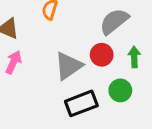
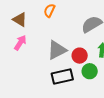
red circle: (102, 55) -> (80, 56), moved

